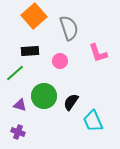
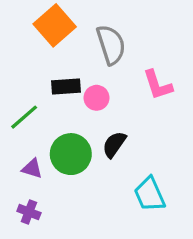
black rectangle: (30, 51) -> (66, 87), moved
black semicircle: (71, 102) -> (114, 144), moved

